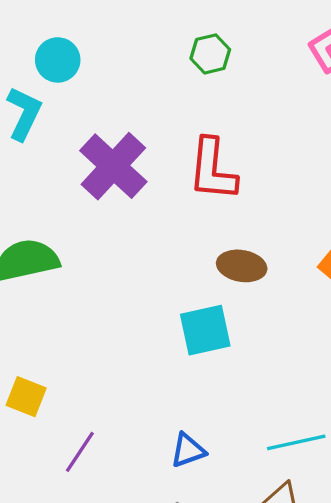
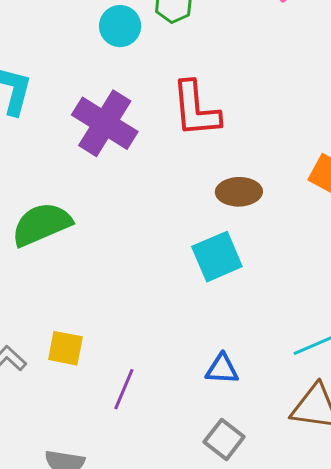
cyan circle: (58, 60) -> (120, 26), moved
blue triangle: (188, 450) -> (222, 369), turned 33

